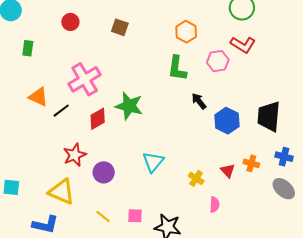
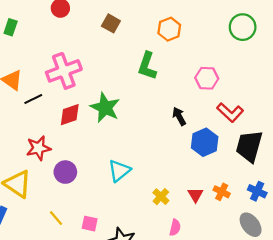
orange hexagon: (186, 32) -> (169, 29), moved
red L-shape: (243, 45) -> (230, 112), moved
green L-shape: (177, 68) -> (147, 66), moved

